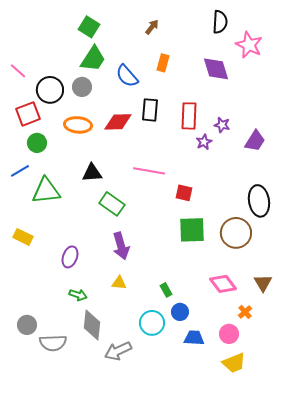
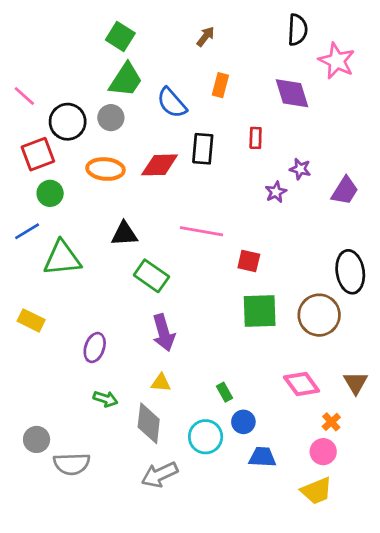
red rectangle: (189, 116) -> (256, 138), moved, size x0.6
gray diamond: (92, 325) -> (149, 423), moved
pink circle: (229, 334) -> (323, 452), moved

